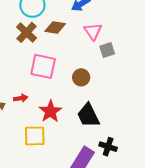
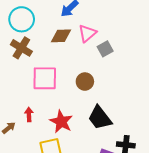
brown diamond: (55, 27) -> (61, 36), moved
pink triangle: (93, 31) -> (87, 33), turned 36
red arrow: (21, 98) -> (29, 115), turned -72

